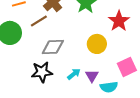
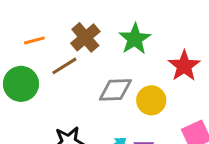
gray diamond: (53, 47) -> (115, 90), moved

